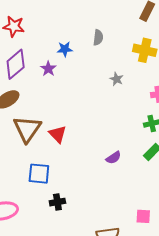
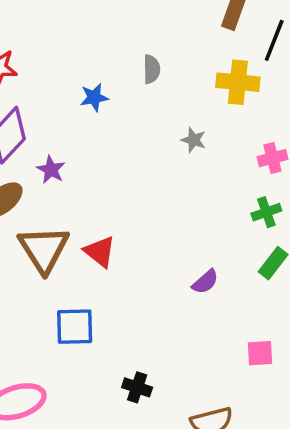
purple star: (48, 69) -> (51, 170), moved
black cross: (57, 202) -> (137, 387), moved, turned 35
pink square: (143, 216) -> (260, 353), moved

